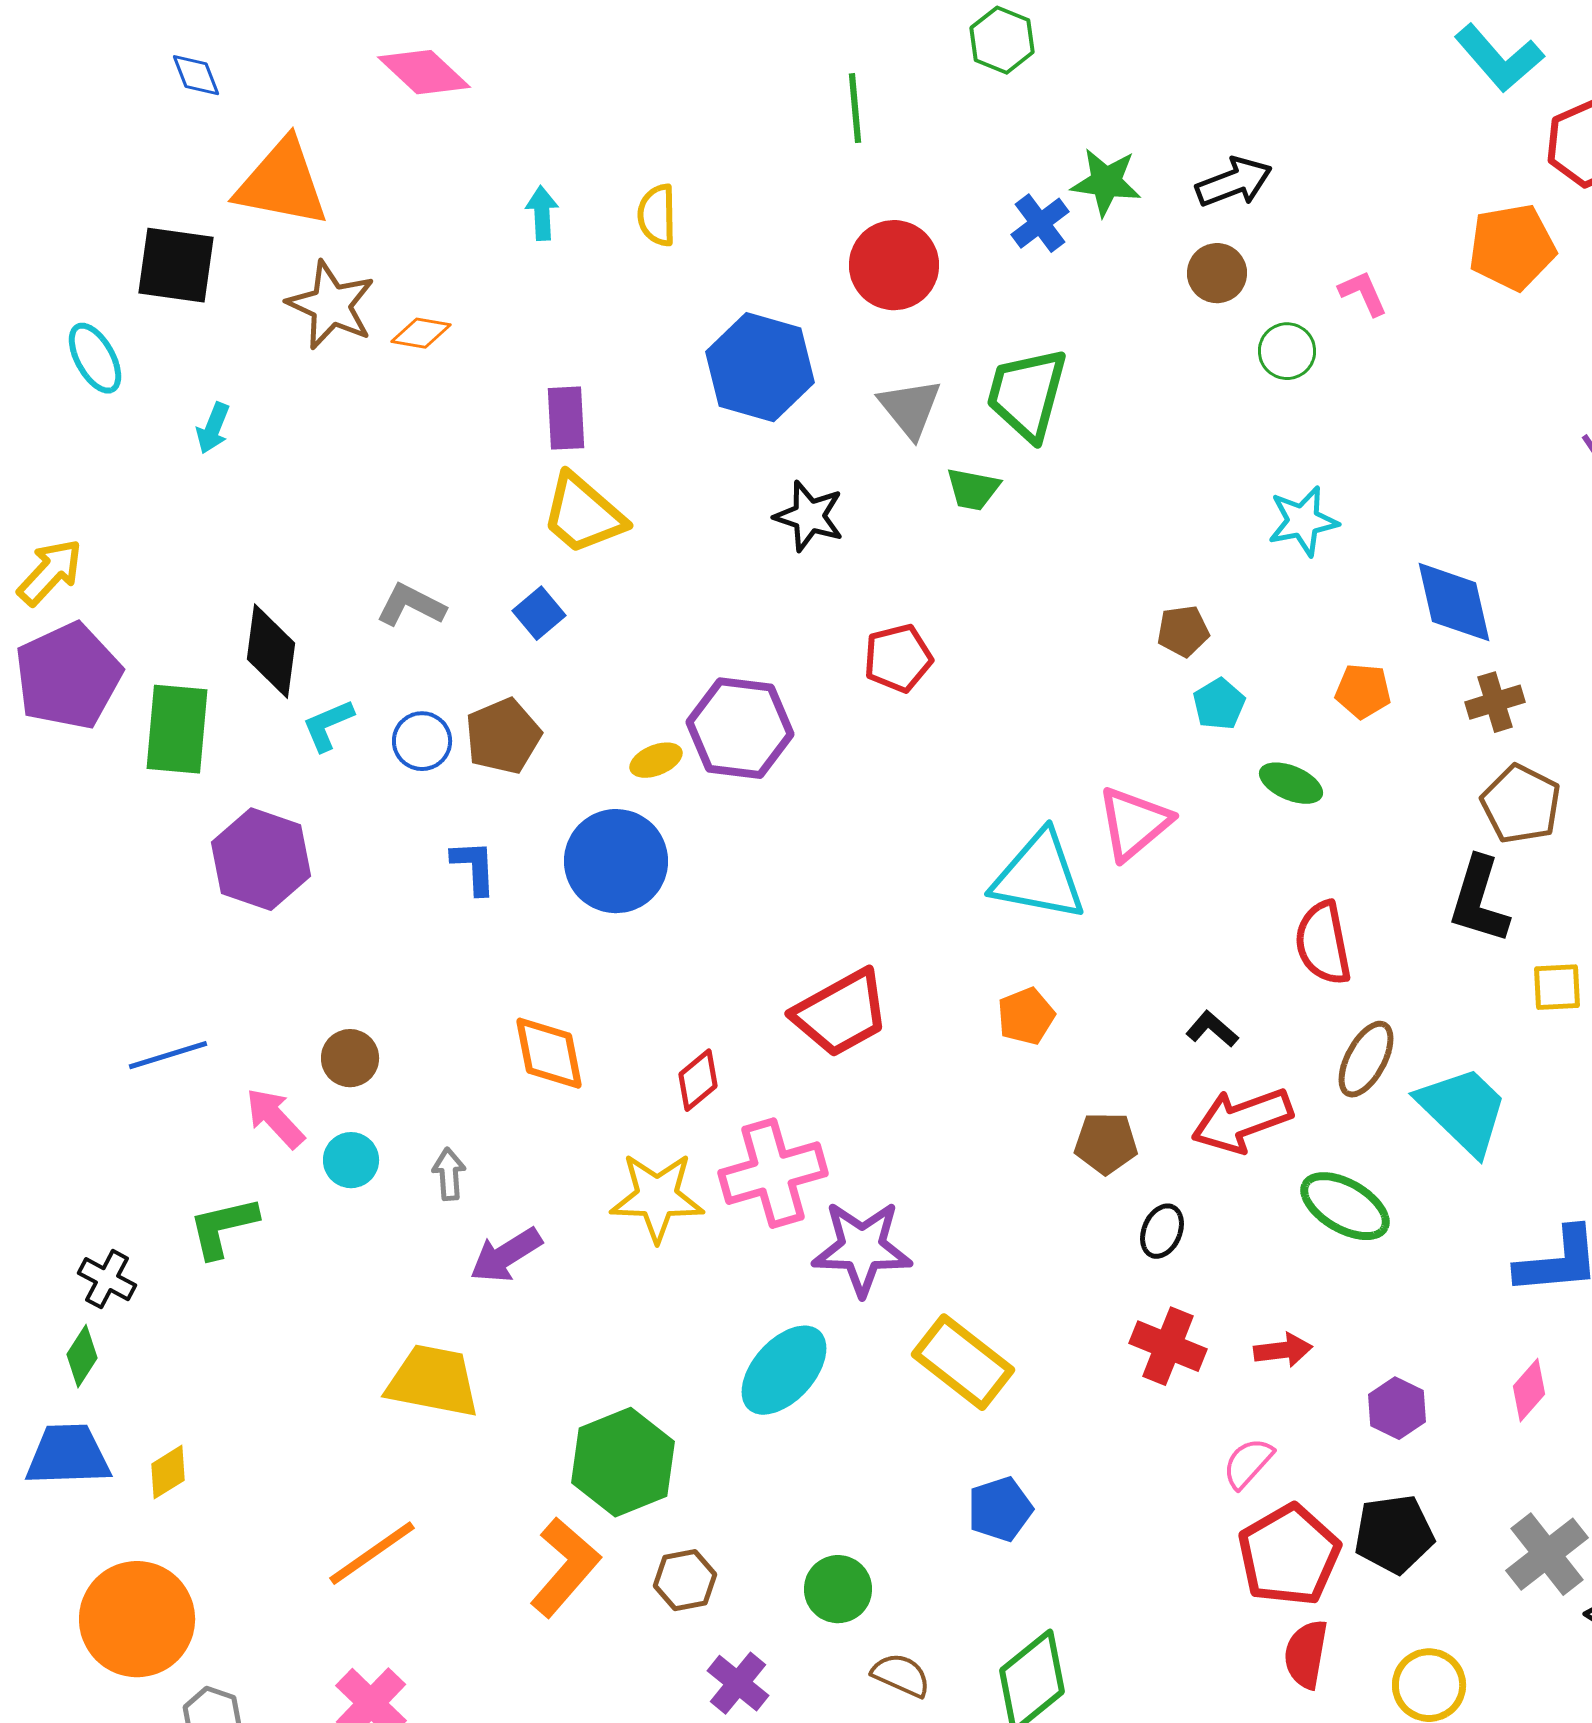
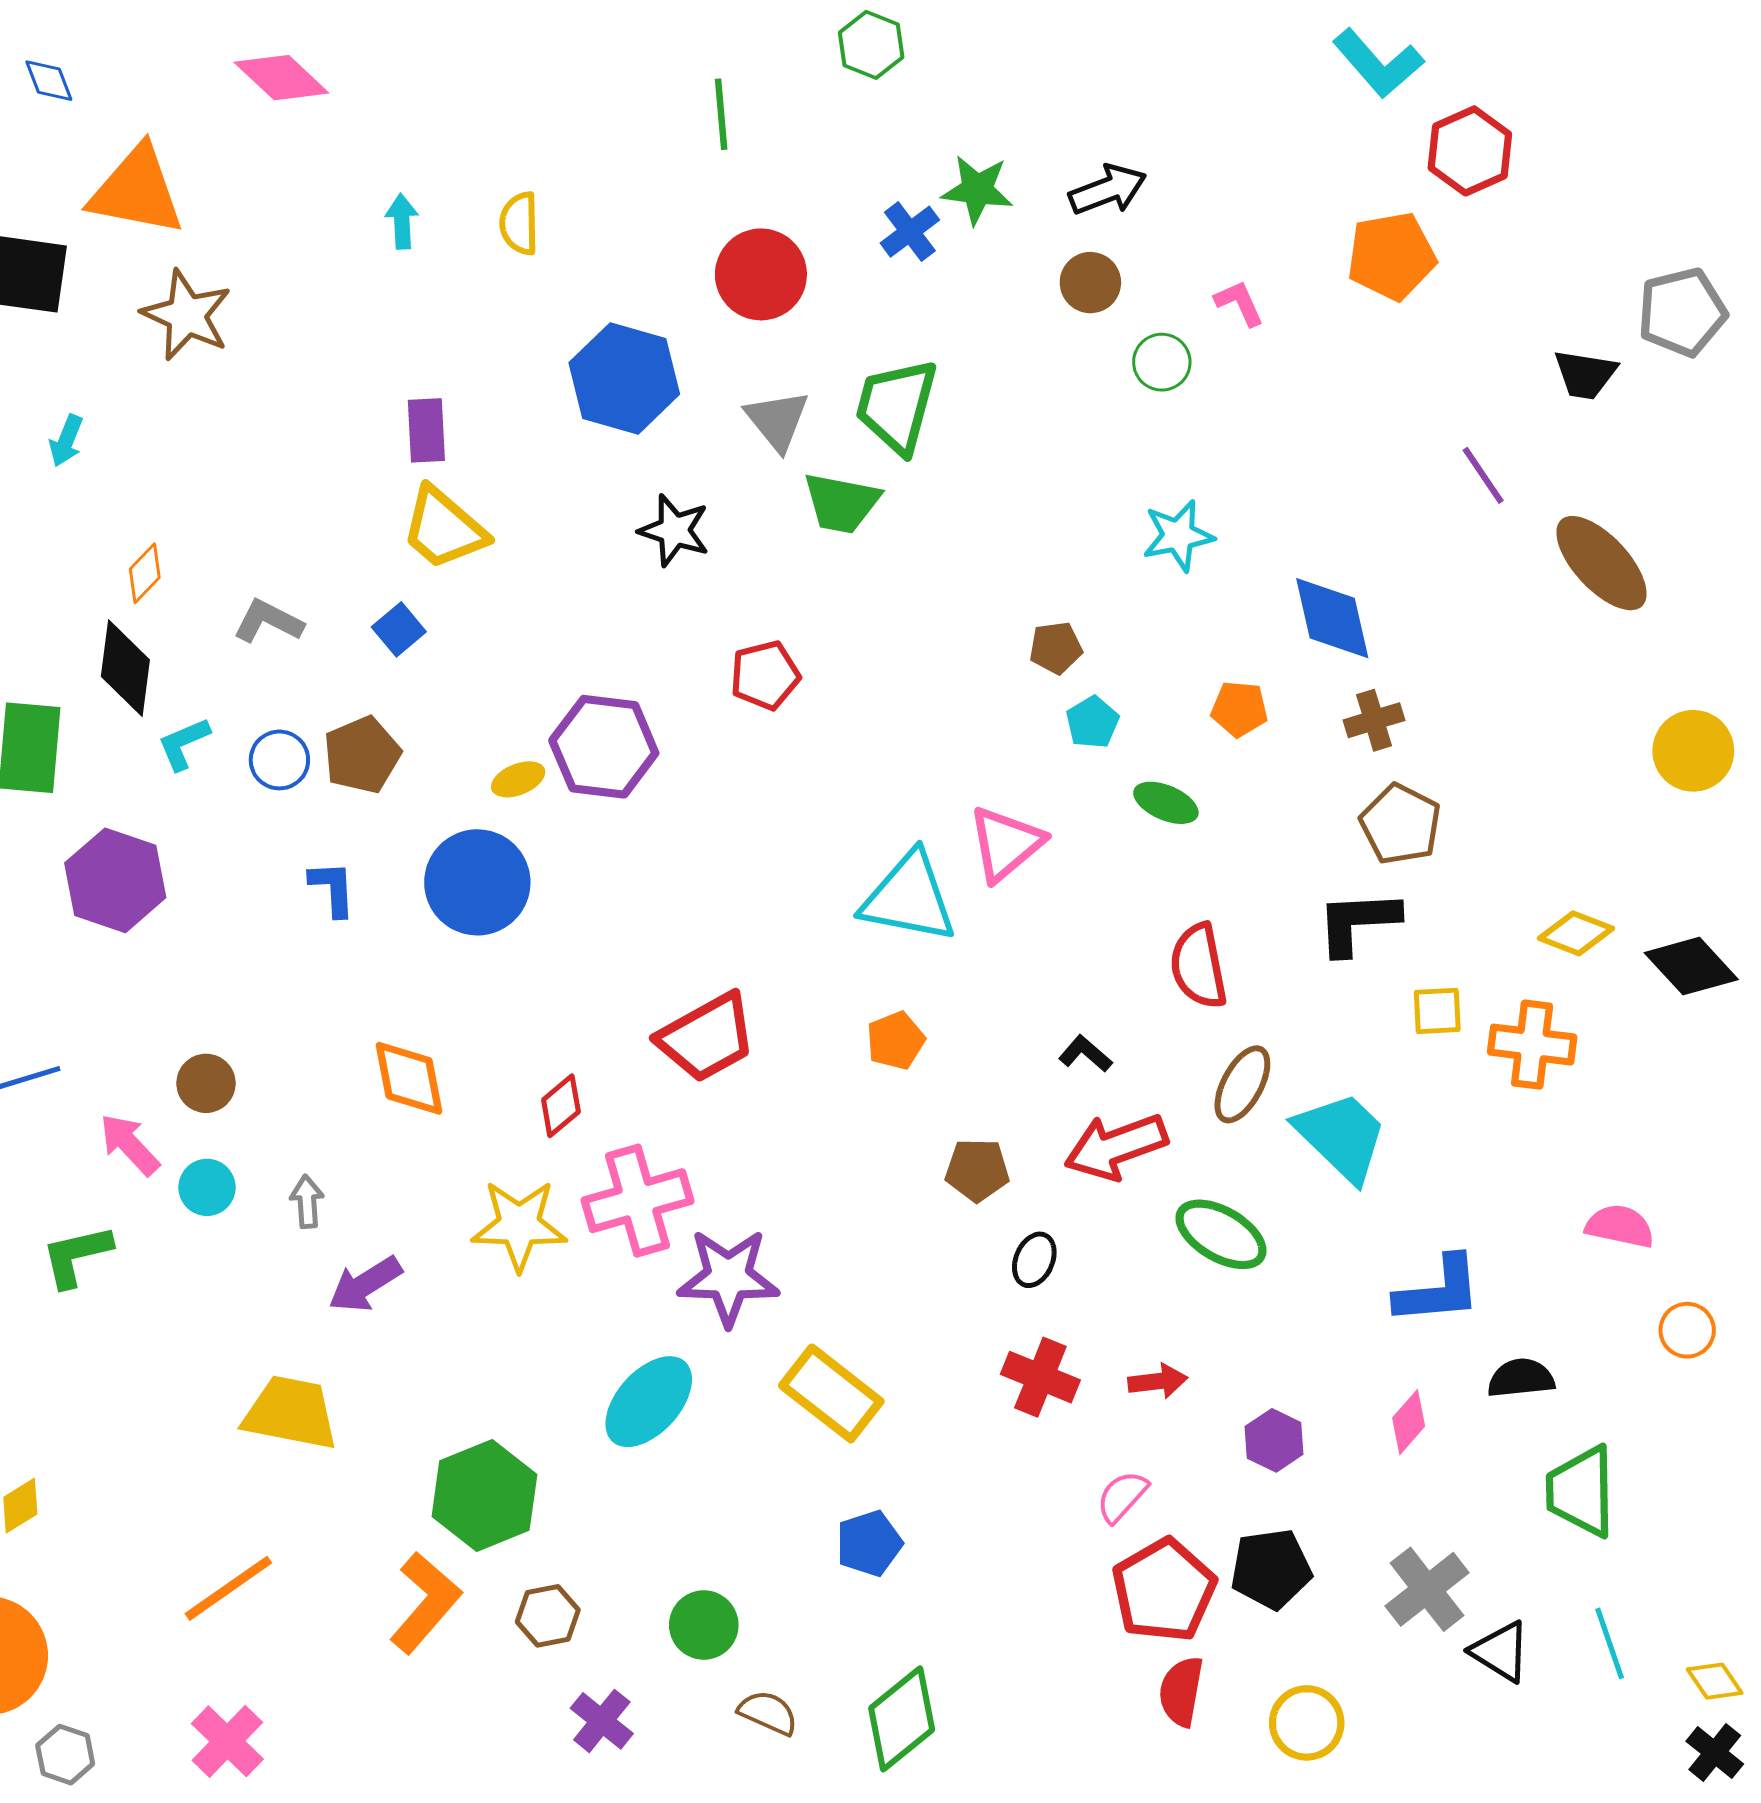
orange diamond: (421, 333) -> (145, 573), moved, turned -56
green trapezoid: (973, 489) -> (842, 503), size x1.4
black L-shape: (1479, 900) -> (1358, 922), turned 70

